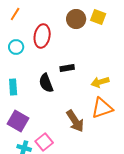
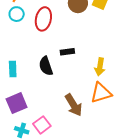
cyan circle: (16, 47) -> (17, 14), moved
yellow arrow: (100, 82) -> (100, 67), turned -66
purple square: (18, 121) -> (17, 103), turned 35

